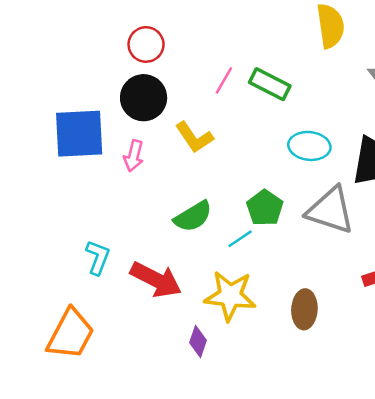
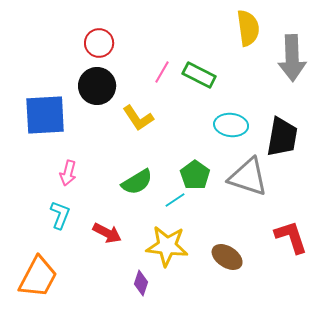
pink arrow: (134, 156) -> (68, 173), moved
red arrow: (156, 280) -> (107, 233), size x0.7
brown ellipse: (304, 309) -> (227, 257), turned -60

